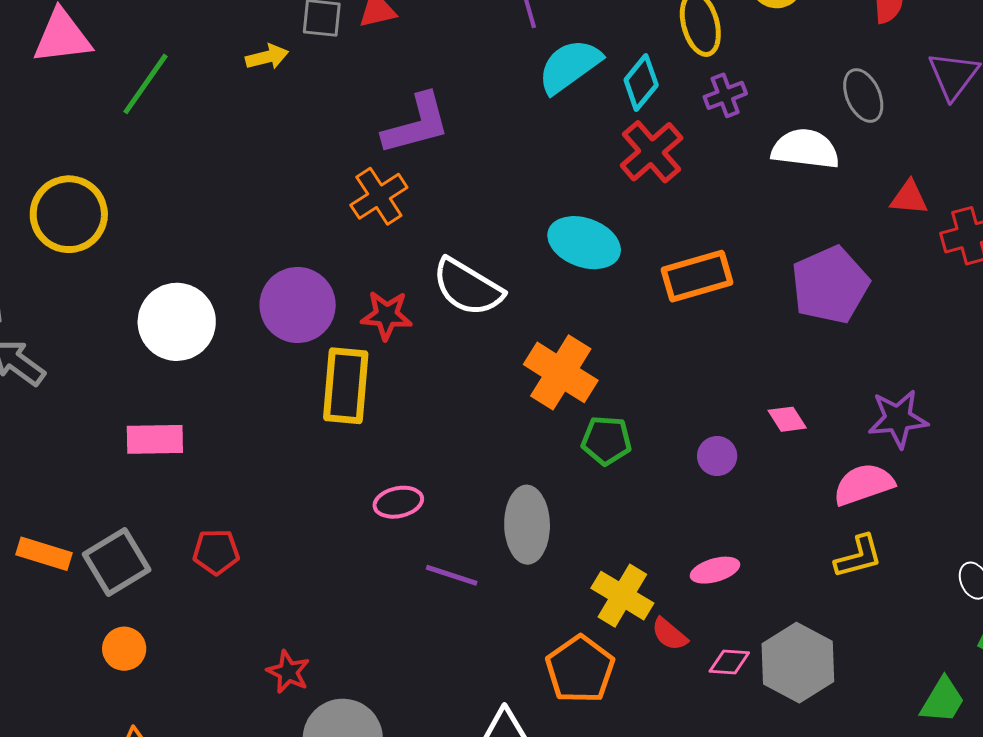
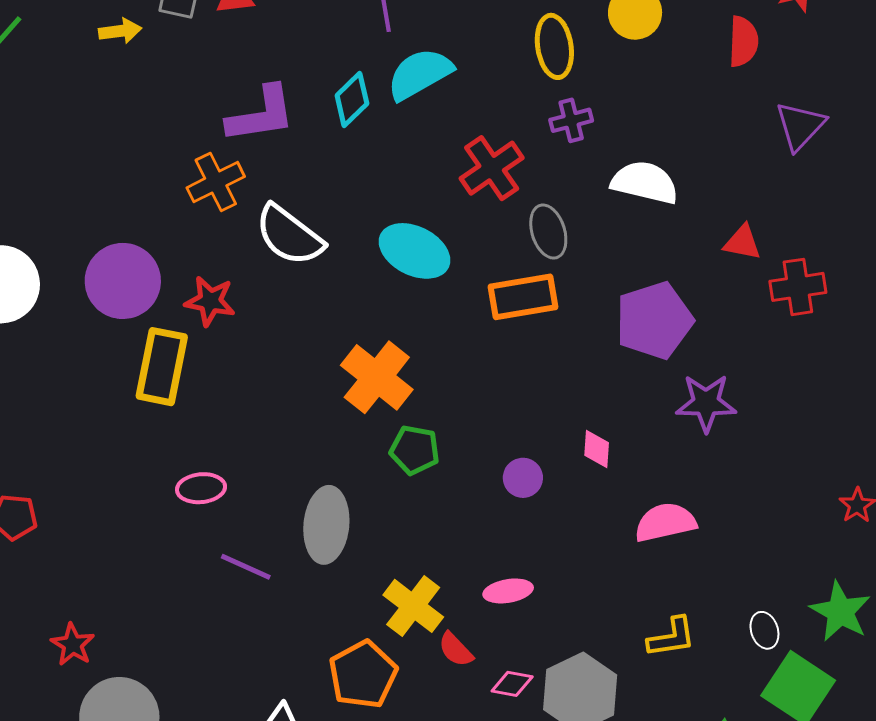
cyan diamond: (641, 82) -> (352, 100), moved
gray ellipse: (863, 96) -> (548, 232), moved
white semicircle: (468, 287) -> (289, 235), moved
pink diamond: (787, 419) -> (597, 449), turned 30
purple star: (898, 419) -> (706, 403), moved
yellow L-shape: (858, 557) -> (672, 637), moved

